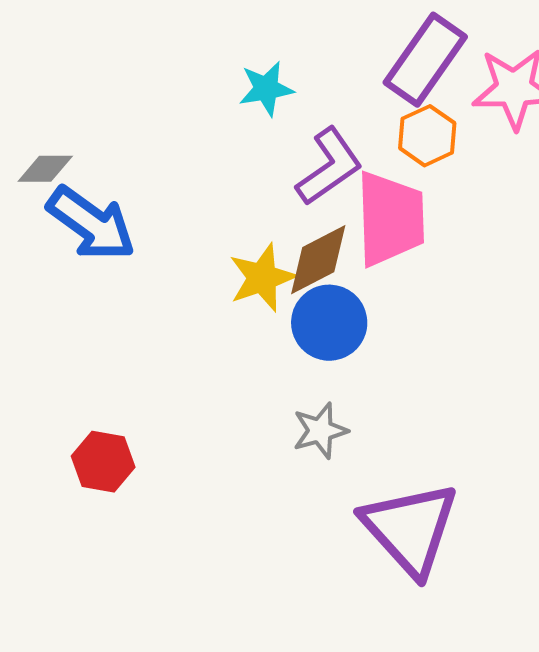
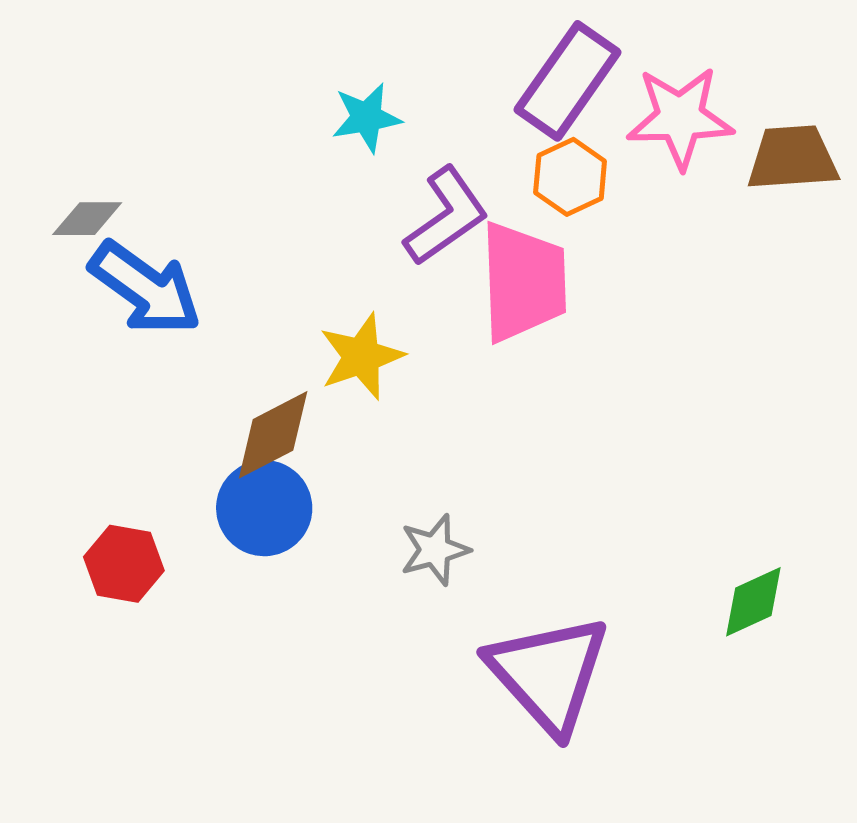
brown diamond: (318, 260) -> (273, 435), moved
blue circle: (329, 323) -> (264, 508), moved
red hexagon: (103, 462) -> (124, 564), moved

